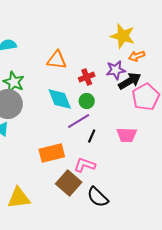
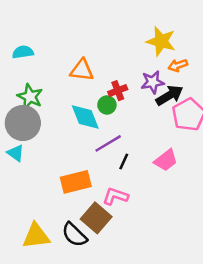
green circle: (87, 101) -> (107, 105), moved
pink trapezoid: (127, 135) -> (166, 160), turned -40
black semicircle: (98, 197) -> (74, 235), moved

